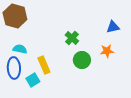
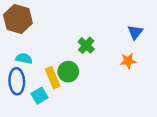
blue triangle: (113, 27) -> (135, 32), turned -40
green circle: (82, 60) -> (68, 72), moved

